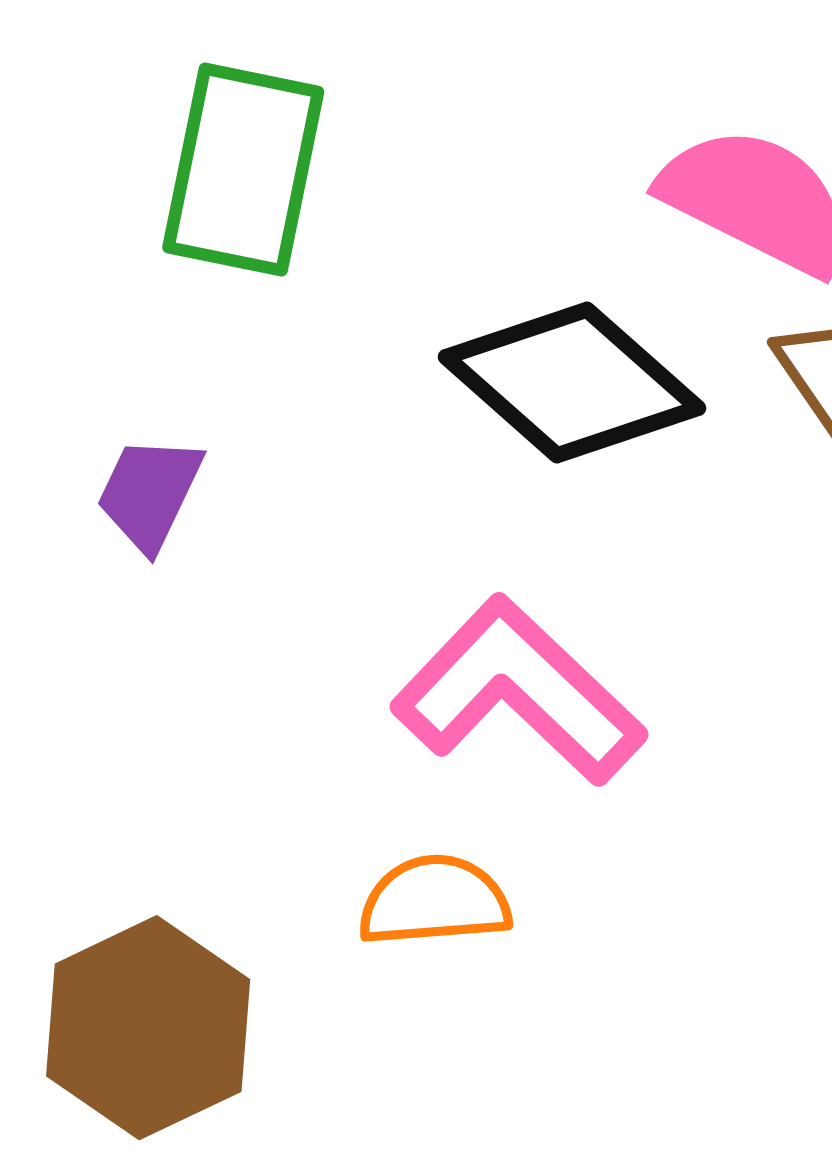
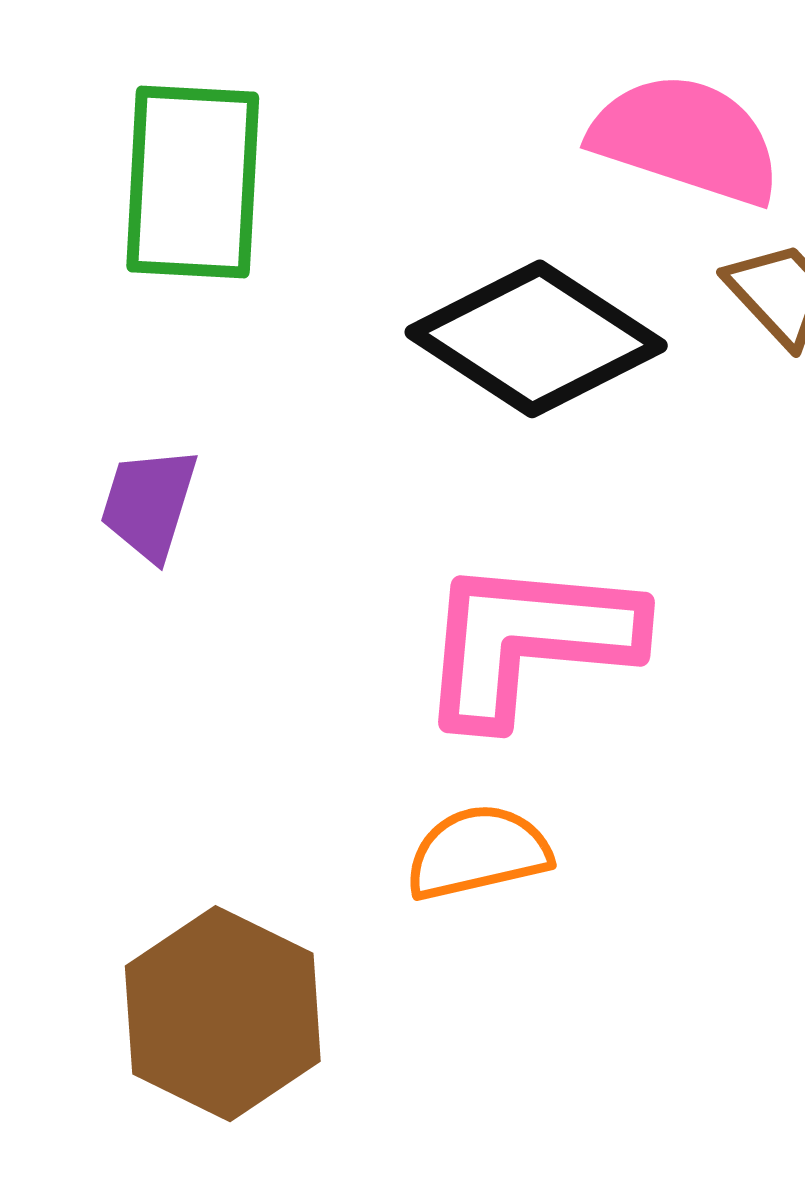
pink L-shape: (518, 691) -> (528, 641), turned -30

